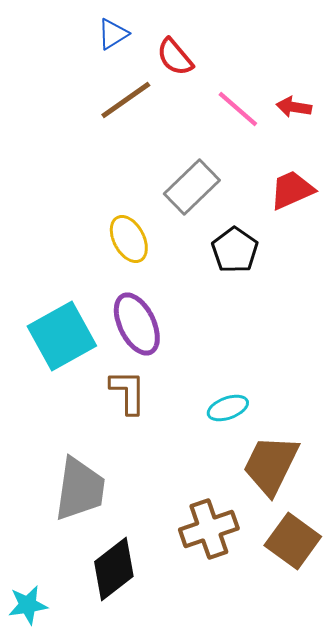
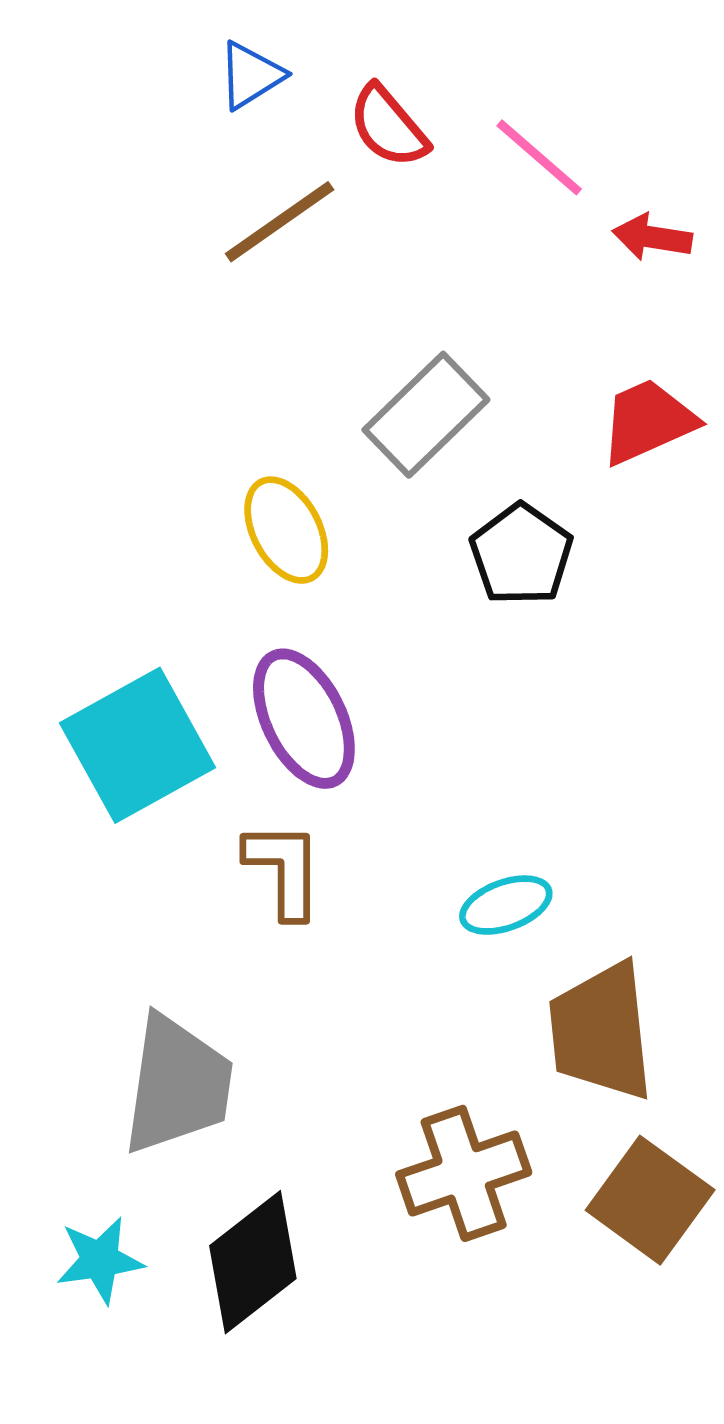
pink line: (238, 109) -> (539, 157), moved
brown trapezoid: (271, 465) -> (601, 1031), turned -32
cyan star: (28, 605) -> (100, 1260), moved

